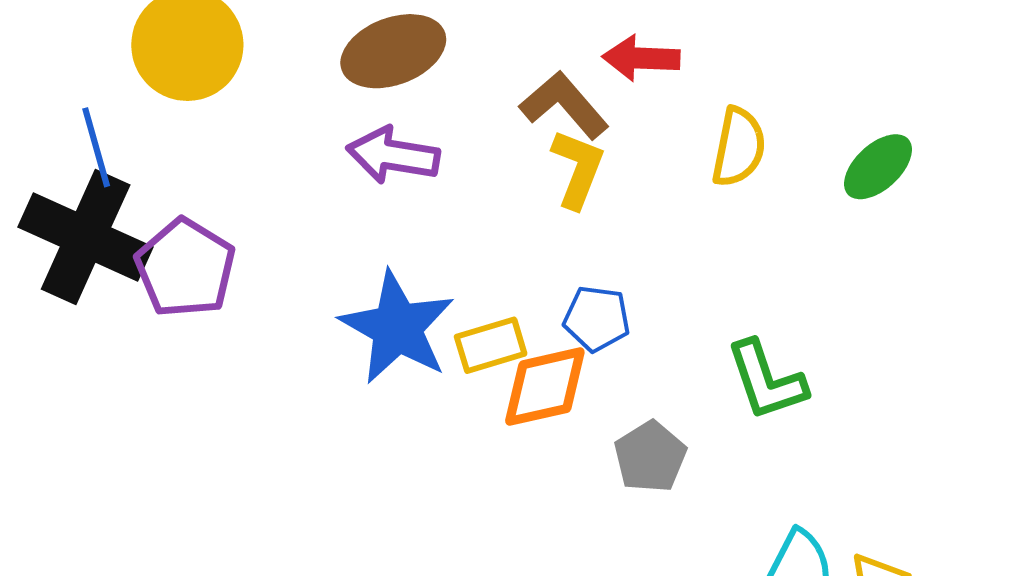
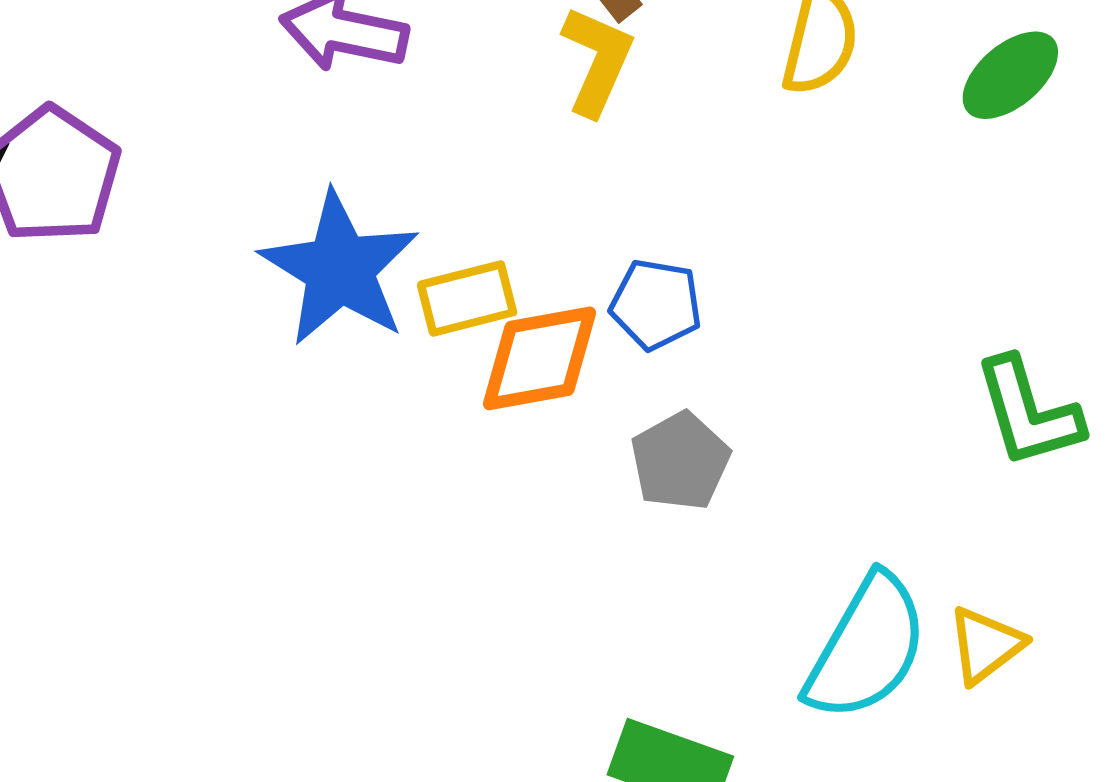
blue pentagon: (597, 319) -> (656, 304), moved
green L-shape: (766, 380) -> (1028, 412), moved

